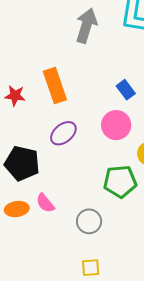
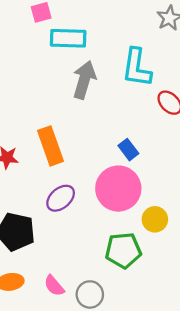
pink circle: (116, 125) -> (118, 189), size x1.4
pink semicircle: (45, 203) -> (54, 286), moved

